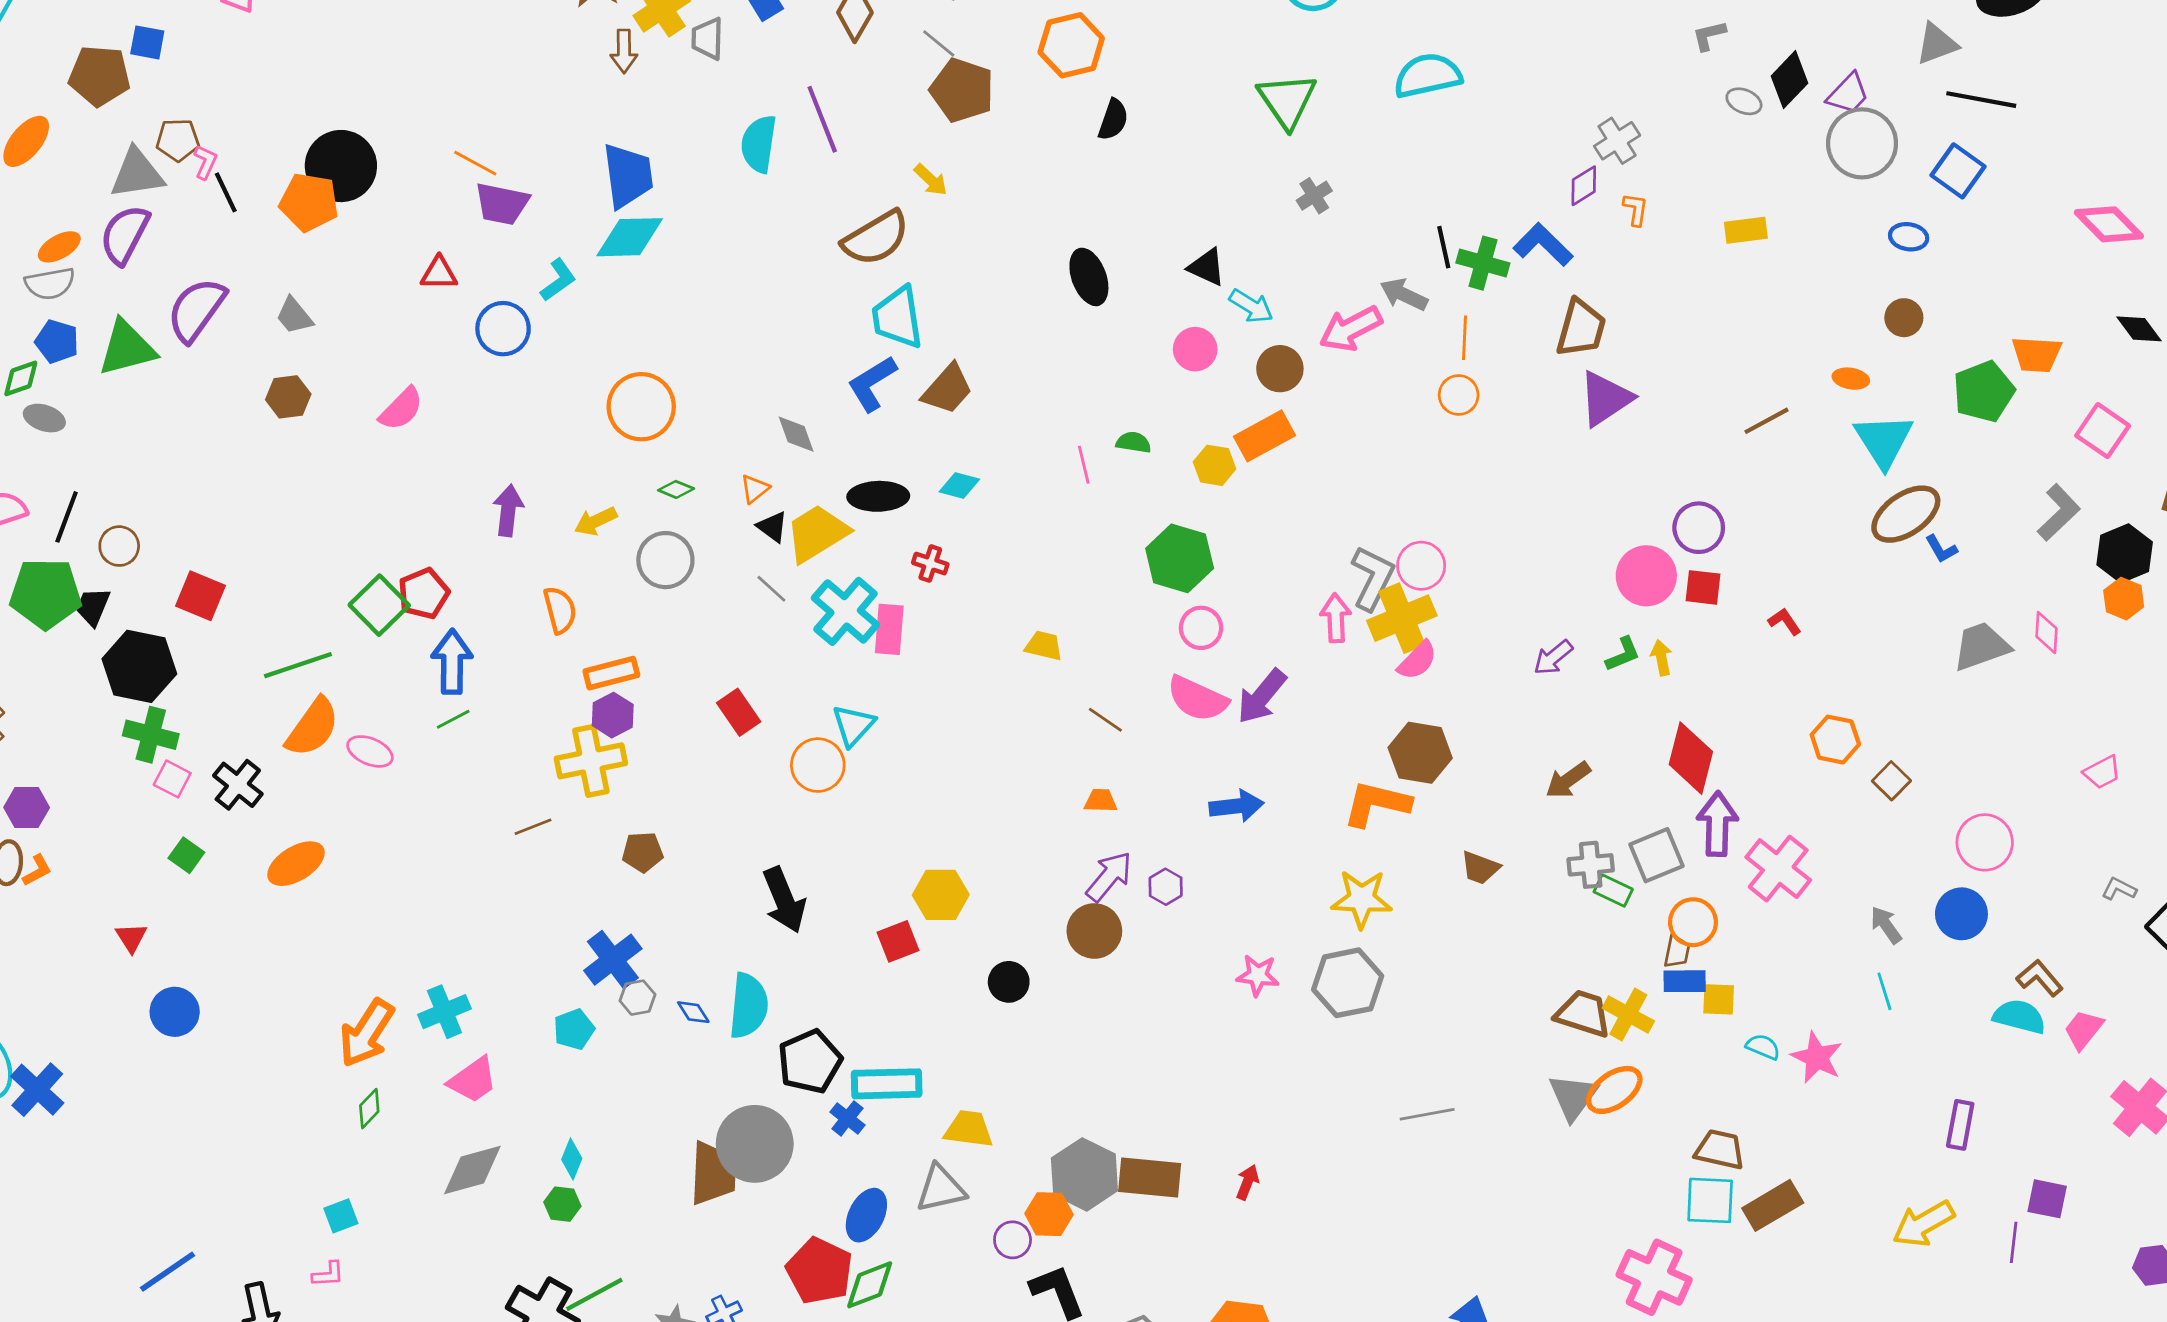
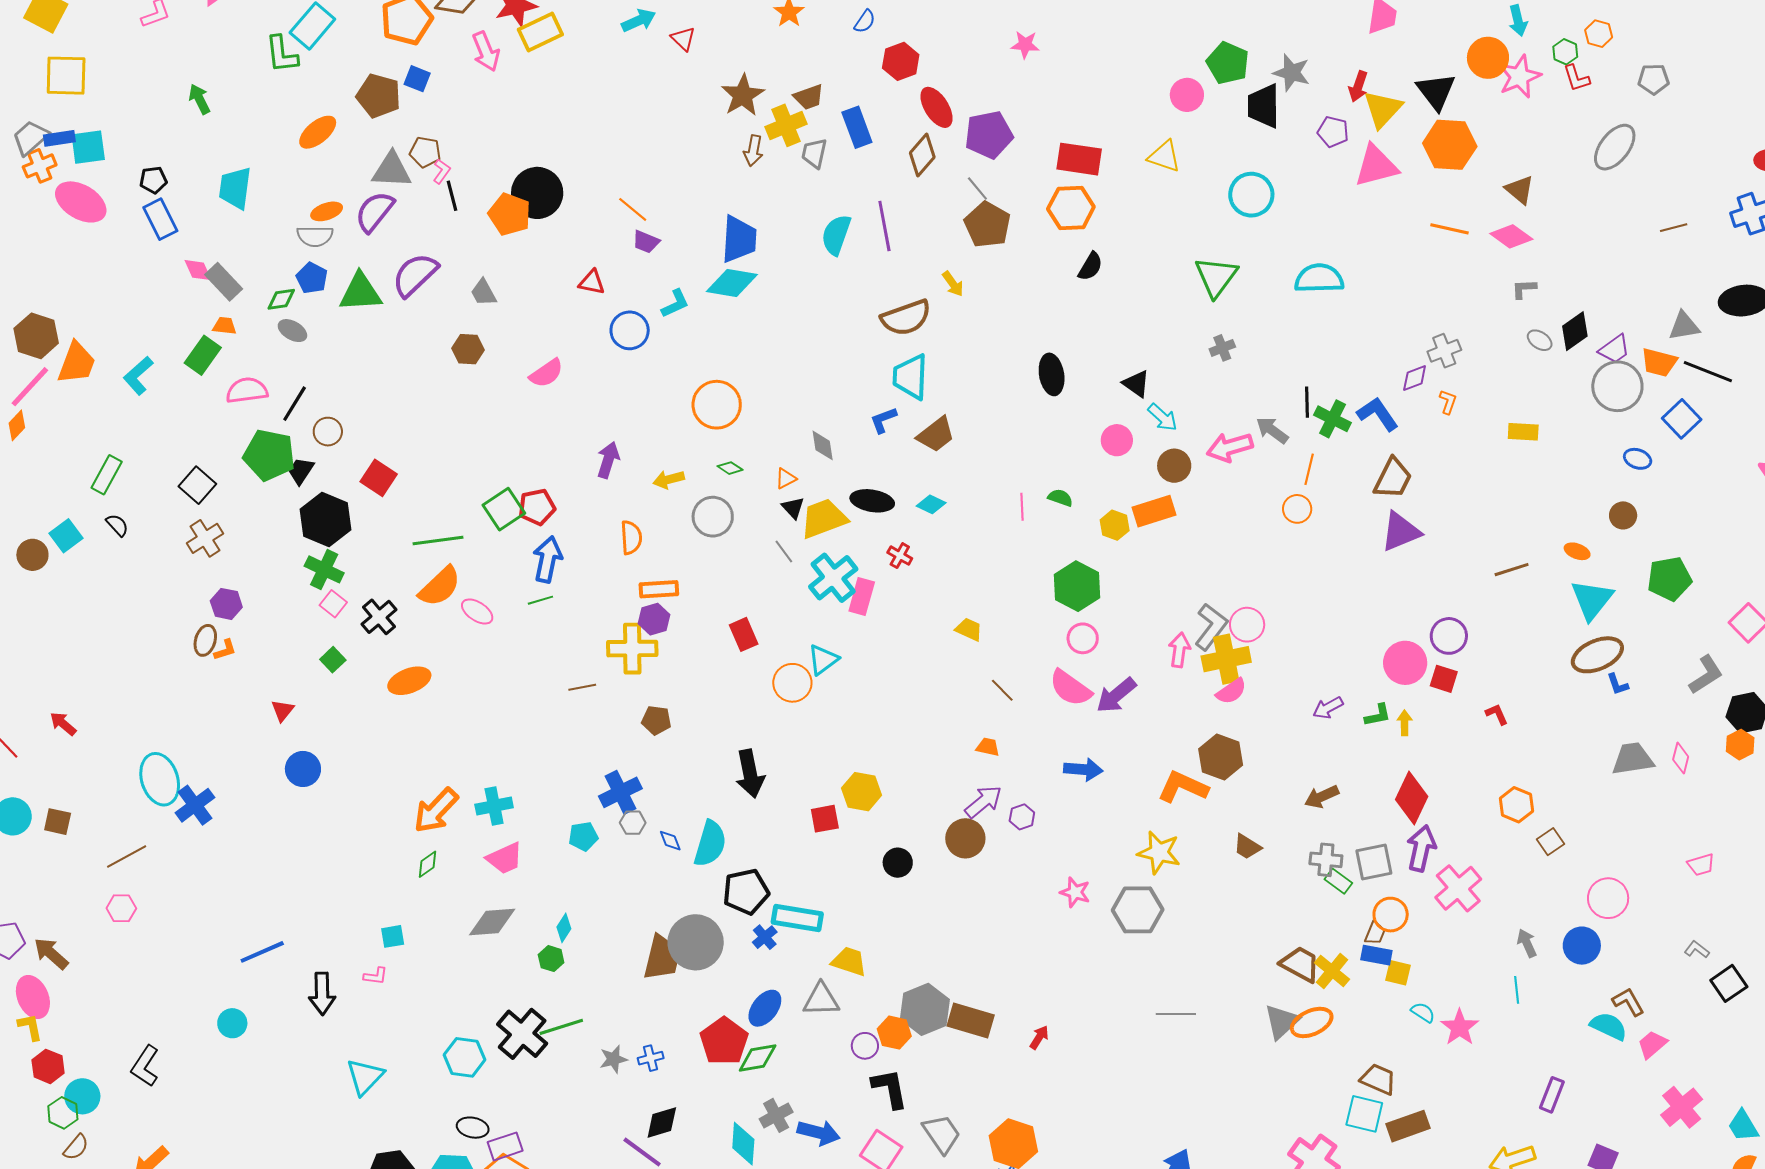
purple trapezoid: (502, 204) -> (646, 242), size x0.7
orange trapezoid: (2037, 355) -> (1659, 362), moved
blue L-shape: (872, 384) -> (883, 420), size x0.7

